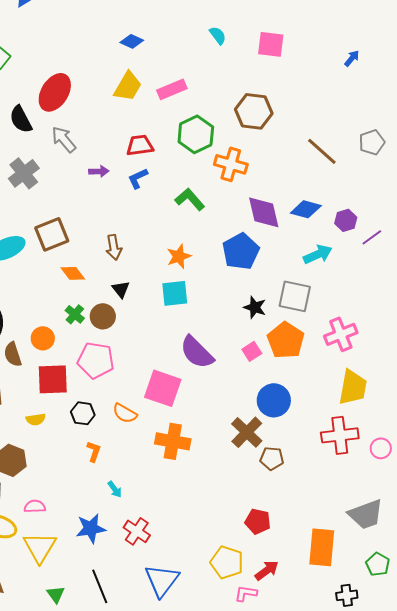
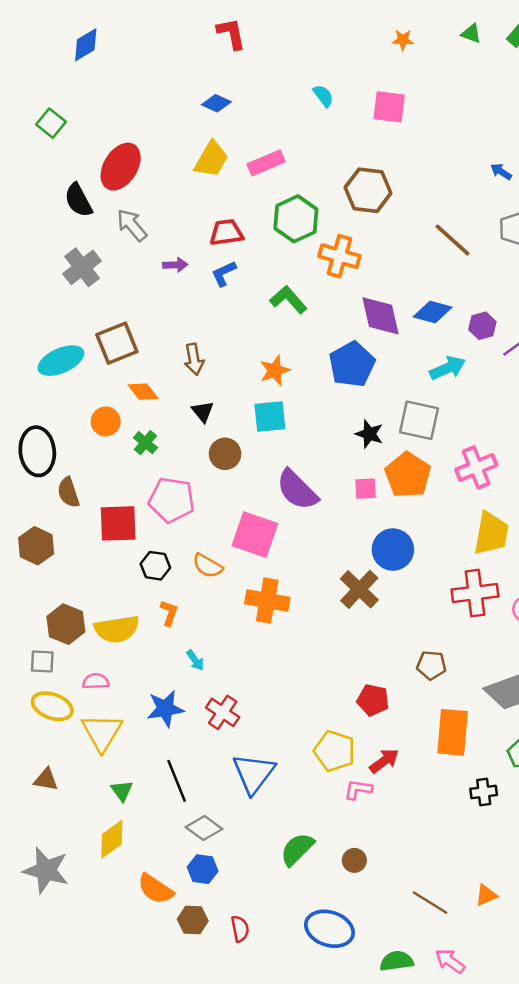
blue arrow: (352, 58) -> (501, 172), moved, turned -96
brown circle: (103, 316) -> (225, 454), moved
orange circle: (43, 338) -> (106, 421), moved
pink square: (252, 351) -> (366, 489), turned 30
yellow semicircle: (36, 419) -> (117, 629), moved, size x1.8
brown pentagon: (272, 458) -> (431, 665), moved

